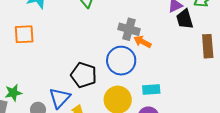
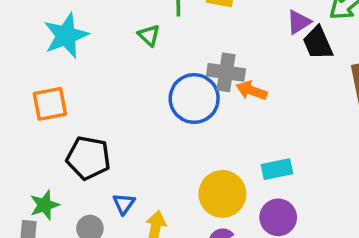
blue circle: (121, 61) -> (194, 98), moved
black pentagon: (84, 75) -> (88, 158), moved
blue triangle: (60, 98) -> (124, 204), size x0.6

